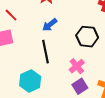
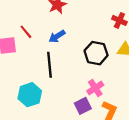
red line: (11, 15) -> (26, 32), moved
pink cross: (77, 66) -> (95, 88), moved

